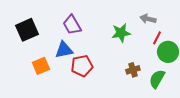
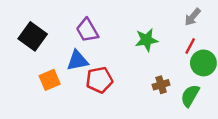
gray arrow: (148, 19) -> (193, 17), moved, turned -63
black square: (27, 30) -> (33, 36), turned -30

